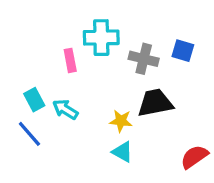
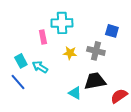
gray cross: (144, 59) -> (96, 51), moved
black trapezoid: (155, 103) -> (95, 81), moved
yellow star: (121, 121) -> (70, 53), moved

